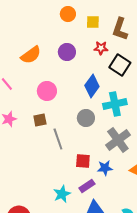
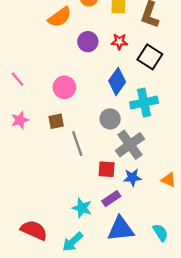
red star: (101, 48) -> (119, 42), moved
orange semicircle: (31, 55) -> (60, 17), moved
gray cross: (118, 140) -> (130, 145), moved
cyan star: (62, 194) -> (82, 208), turned -30

